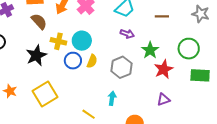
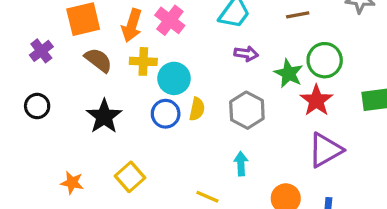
yellow cross: (58, 41) -> (143, 61), moved
green circle: (189, 49) -> (325, 60), moved
yellow square: (45, 94) -> (130, 177), size x0.7
purple triangle: (163, 100) -> (325, 150), size x1.6

